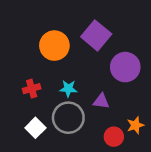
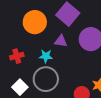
purple triangle: (101, 101) -> (61, 41), moved

